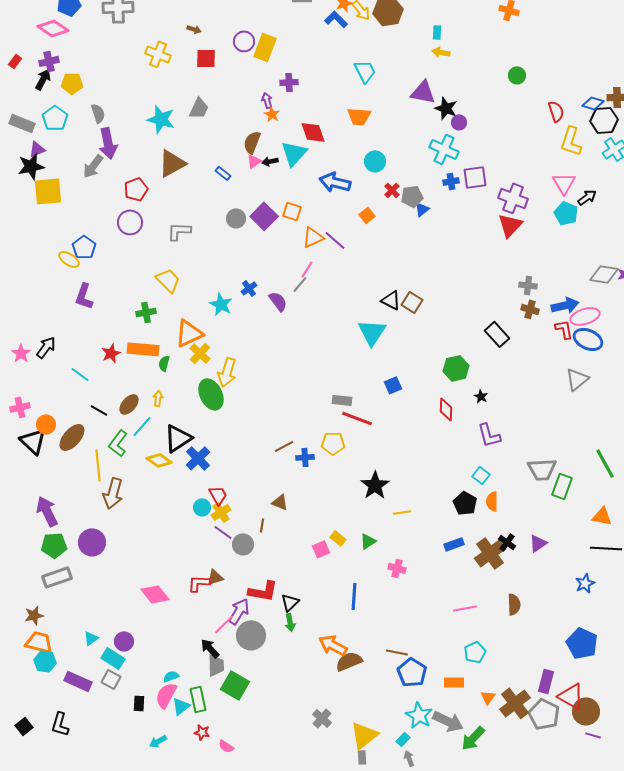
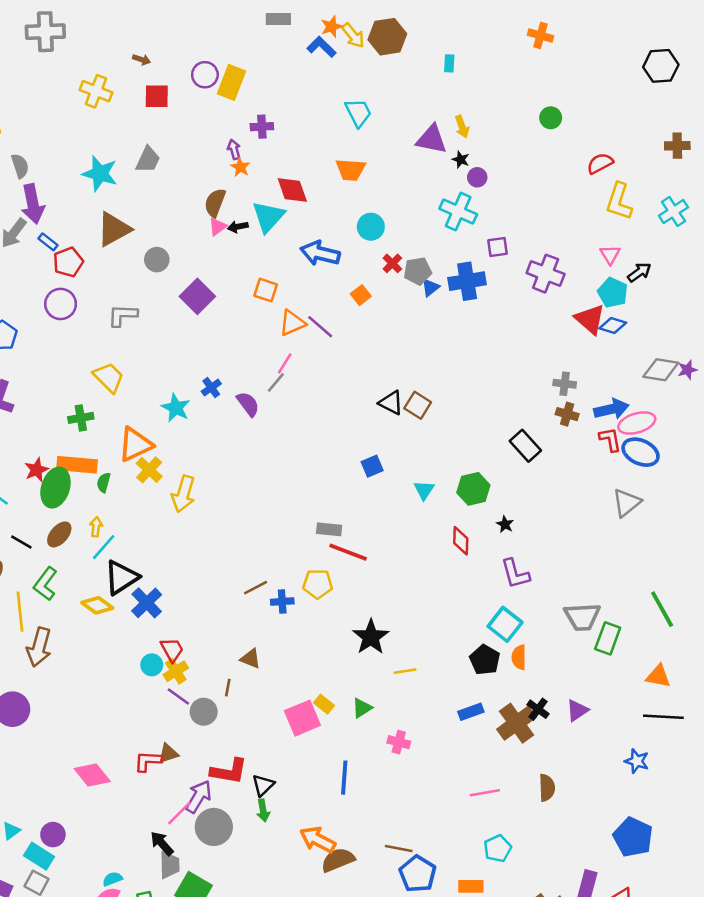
yellow arrow: (441, 52) -> (462, 127), moved, turned -120
blue diamond: (593, 103) -> (613, 325), moved
black star: (446, 108) -> (461, 160), size x0.6
red semicircle: (556, 111) -> (600, 163), turned -100
black hexagon: (604, 120) -> (661, 66), moved
blue rectangle: (223, 173) -> (48, 242), moved
purple square: (475, 177) -> (497, 247), size x0.7
blue cross: (451, 181) -> (467, 281), moved, size x1.8
pink triangle: (564, 183) -> (610, 255), size x0.7
purple square: (264, 216) -> (197, 296), moved
gray circle: (236, 218) -> (157, 260), moved
red triangle: (510, 225) -> (590, 319), moved, turned -32
cyan triangle: (372, 332) -> (424, 490), moved, size x0.6
blue square: (393, 385) -> (372, 466), moved
green ellipse: (211, 394) -> (55, 488), moved, turned 44
cyan line: (142, 426) -> (104, 547), moved
cyan square: (481, 475) -> (505, 624), size x1.5
pink square: (321, 549) -> (302, 718), size x1.6
blue star: (585, 583) -> (637, 761), turned -30

